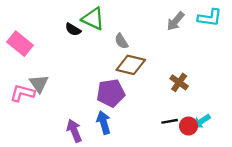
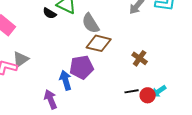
gray semicircle: (121, 41) -> (91, 23), size x1.5
gray triangle: (39, 84) -> (21, 59), turned 30
blue arrow: (104, 123) -> (66, 80), moved

